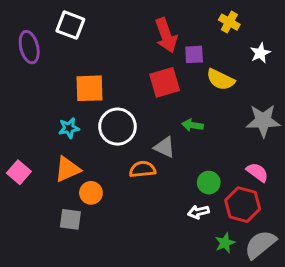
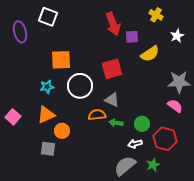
yellow semicircle: (221, 79) -> (150, 54), turned -60
red square: (165, 82) -> (112, 69), moved
green arrow: (193, 125) -> (116, 123), moved
pink semicircle: (257, 172) -> (175, 106), moved
gray semicircle: (260, 244) -> (125, 166), moved

